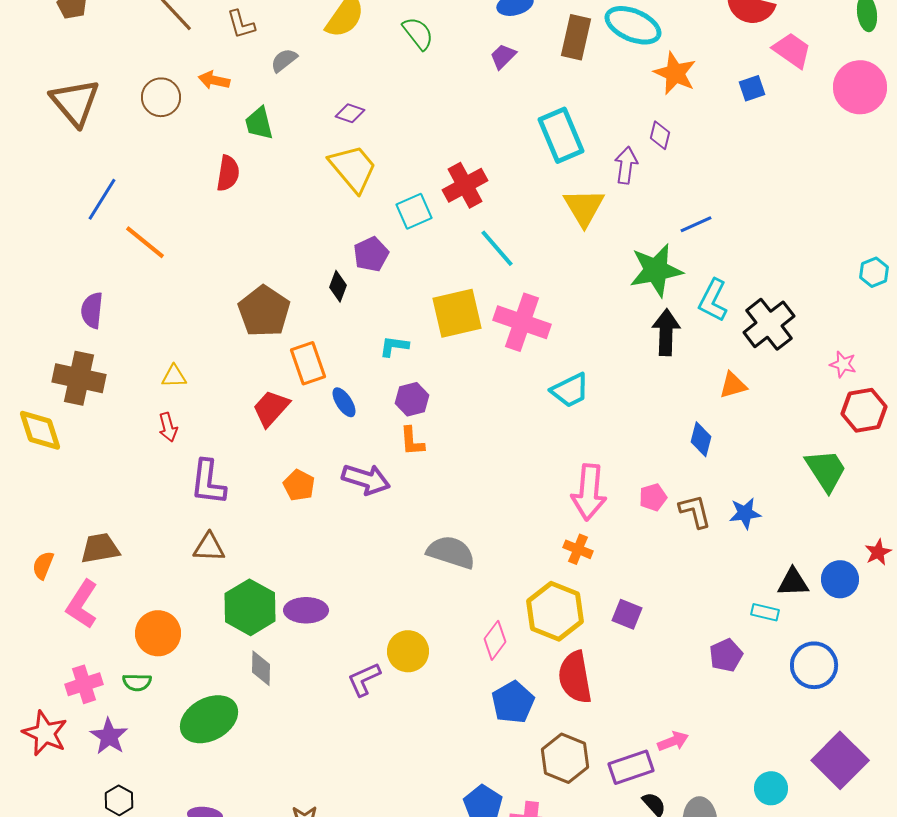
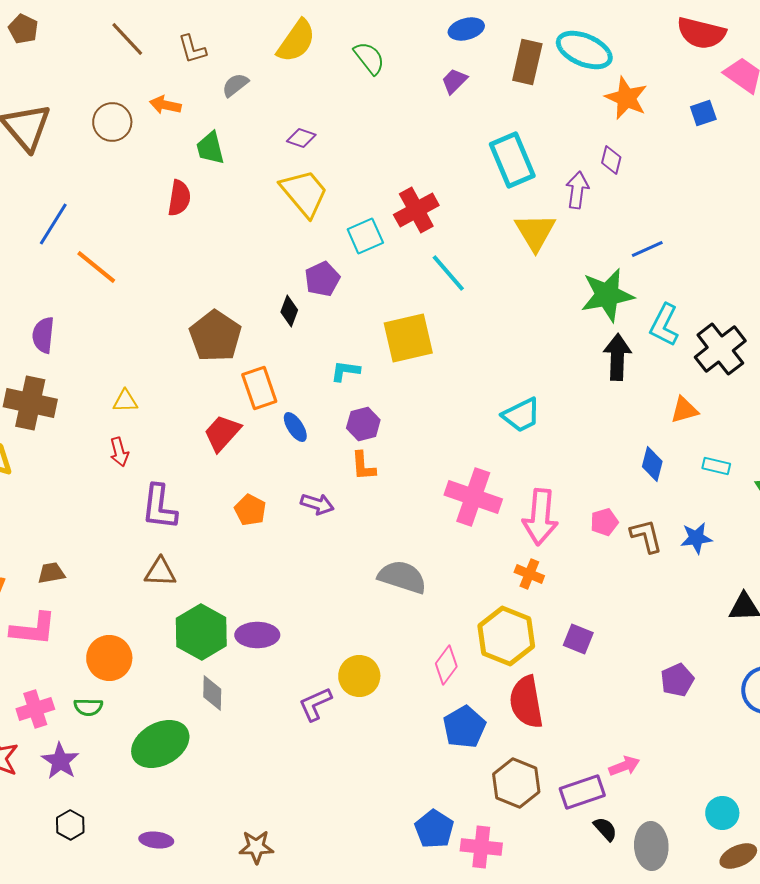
pink cross: (522, 322) -> (473, 497), moved
purple arrow: (366, 479) -> (317, 504), size x0.7
brown trapezoid: (100, 548) -> (51, 573), size x0.7
pink L-shape: (82, 604) -> (33, 629), turned -117
cyan rectangle: (765, 612) -> (716, 466), moved

